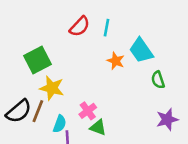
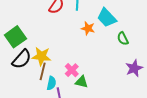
green square: (38, 60) -> (15, 37), moved
black semicircle: (19, 111) -> (22, 59), moved
brown line: (38, 111) -> (43, 71), moved

